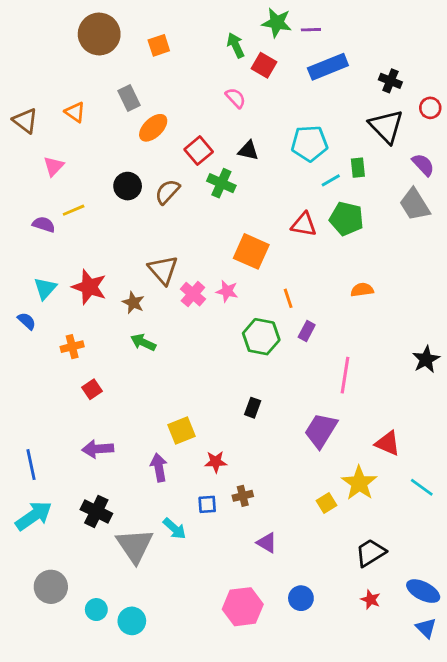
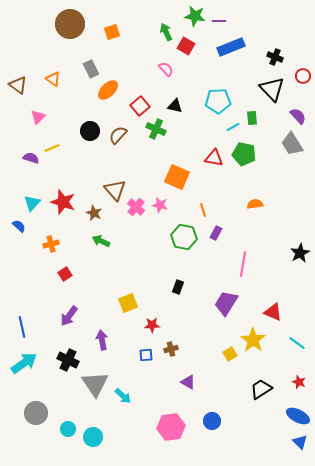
purple arrow: (98, 449) -> (69, 316), turned -50
purple arrow: (159, 467) -> (102, 340), moved
cyan arrow: (174, 529) -> (123, 396), moved
red star: (371, 600) -> (299, 382), moved

